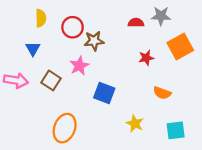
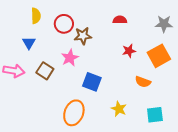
gray star: (161, 16) -> (164, 24), moved
orange square: (180, 46) -> (159, 56), moved
orange ellipse: (65, 128) -> (74, 113), moved

